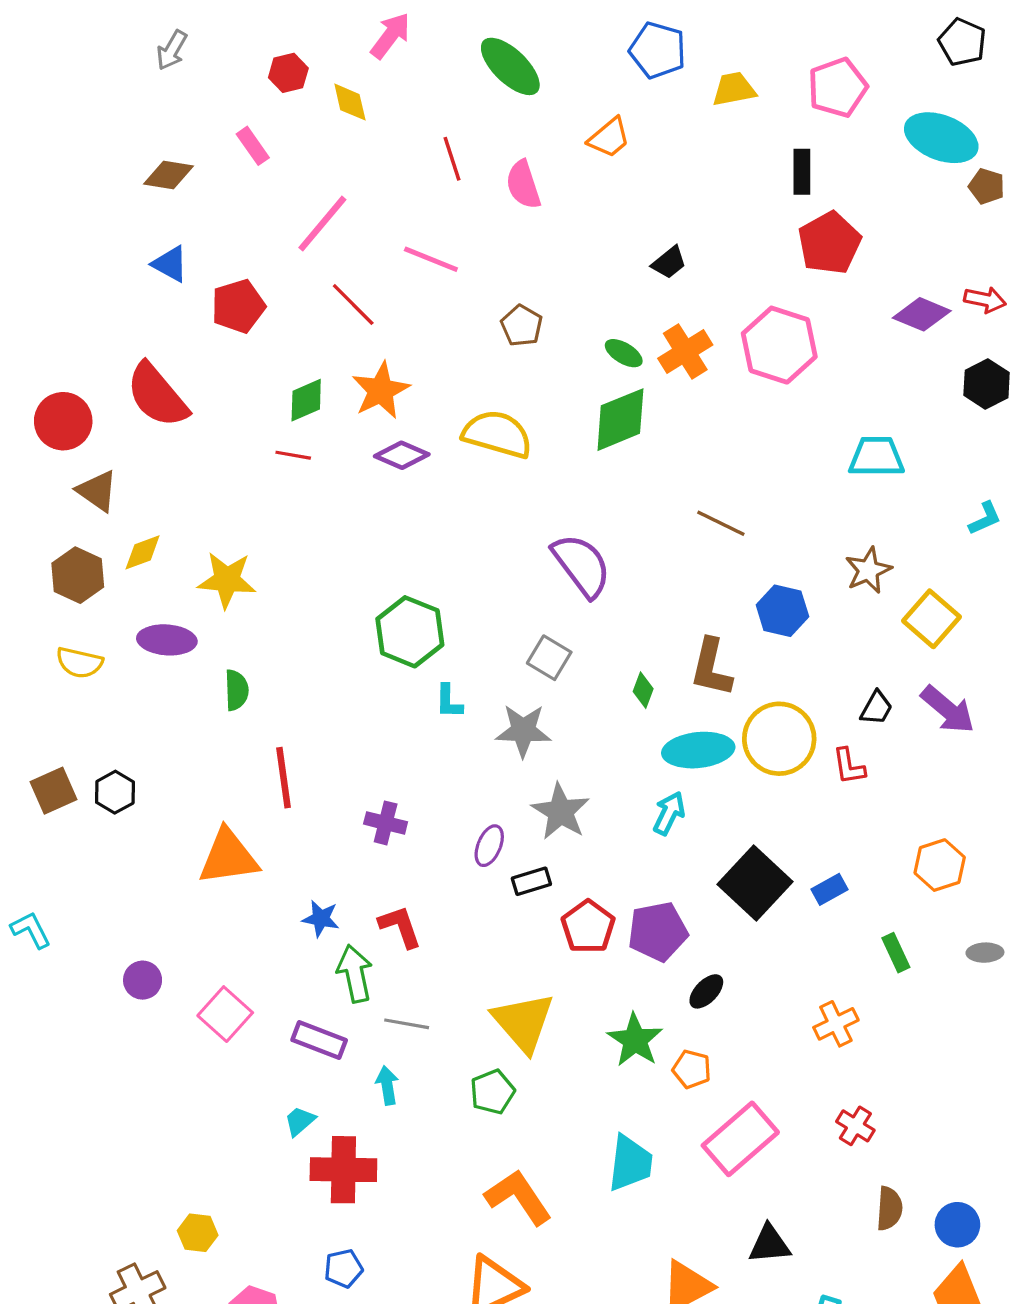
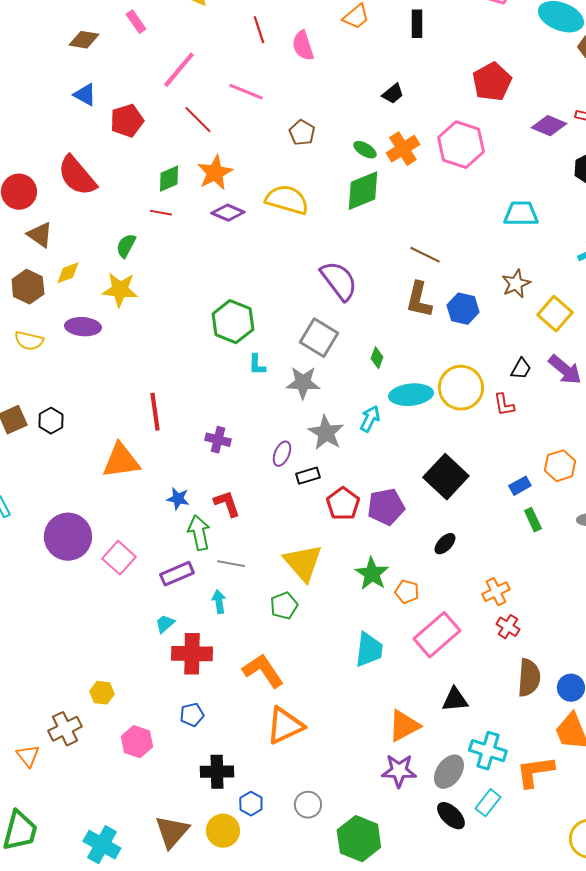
black rectangle: (802, 172) -> (417, 24), moved
gray square: (549, 658) -> (319, 338), size x1.4
brown L-shape: (711, 667) -> (419, 300), moved
green semicircle: (237, 690) -> (126, 246), moved, turned -150
cyan arrow: (669, 813) -> (370, 419), moved
blue rectangle: (829, 889) -> (520, 486), moved
purple circle: (143, 980) -> (68, 537), size x2.0
black ellipse: (706, 991) -> (445, 544), moved
orange cross: (836, 1024) -> (496, 592), moved
purple rectangle: (319, 1040) -> (177, 574), turned -44
orange L-shape: (518, 1197) -> (263, 671), moved
brown semicircle: (889, 1209) -> (529, 678), size x1.4

